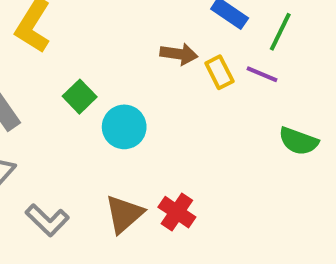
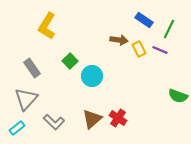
green semicircle: (298, 141) -> (178, 96), moved

